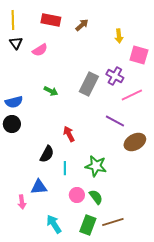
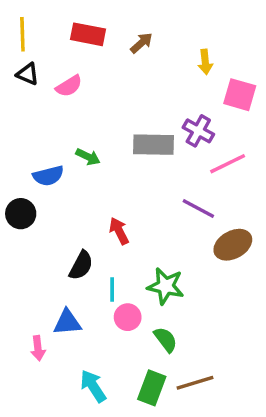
black triangle: (16, 43) -> (28, 74), turned -32
gray rectangle: (89, 84) -> (154, 145), turned 65
blue semicircle: (14, 102) -> (48, 176), moved
pink circle: (77, 195) -> (128, 317), moved

